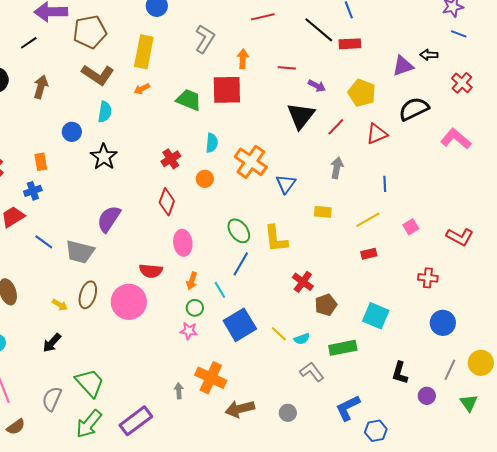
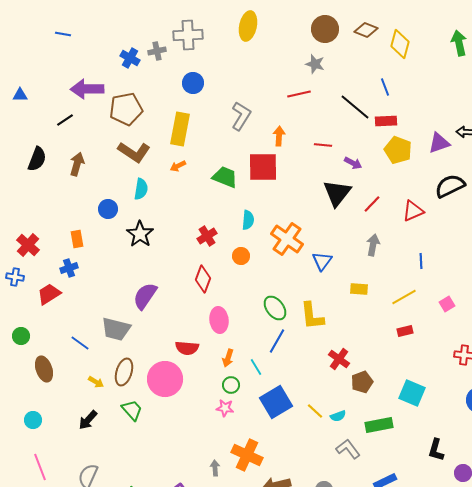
yellow pentagon: (362, 93) -> (398, 150), moved
blue line: (44, 242) -> (80, 343), moved
green trapezoid: (90, 383) -> (132, 410), moved, size x0.7

